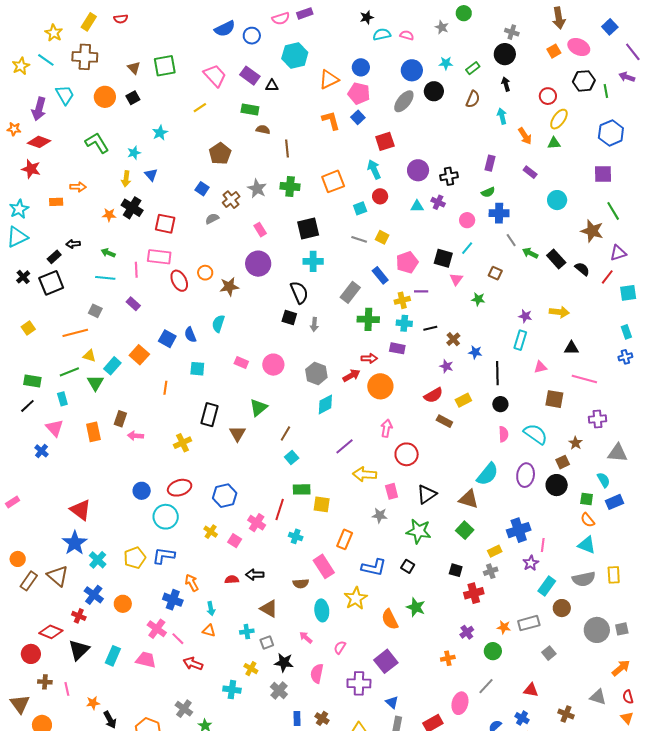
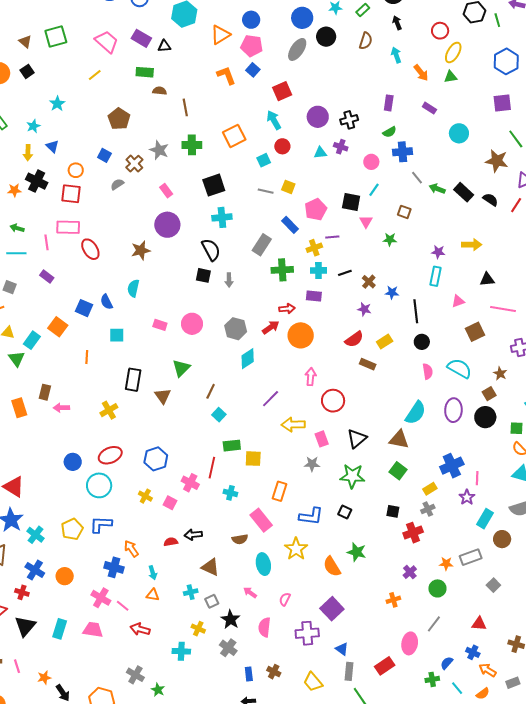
orange circle: (205, 273) -> (76, 170), moved
brown square: (554, 399) -> (475, 332), turned -30
black star: (284, 663) -> (231, 619), turned 30

